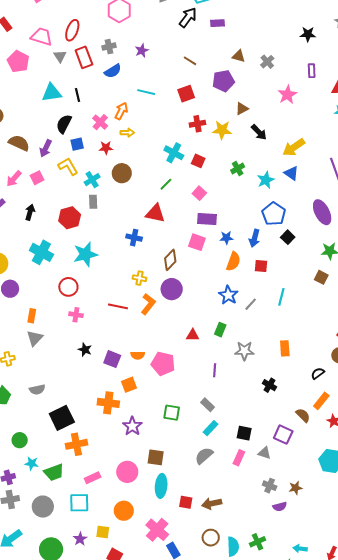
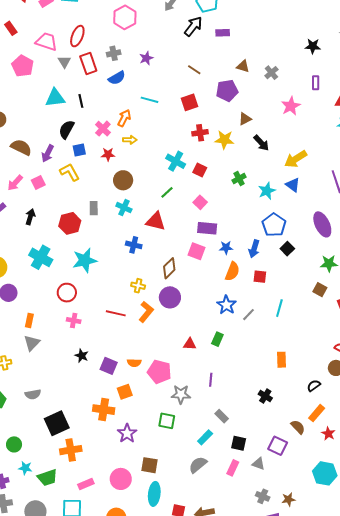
cyan cross: (92, 180) -> (124, 208), moved, turned -35
gray star: (244, 351) -> (181, 394), moved
gray rectangle: (208, 405) -> (222, 416), moved

